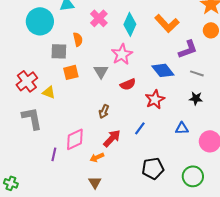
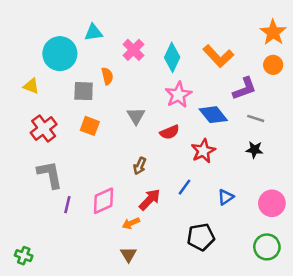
pink star: (122, 54) -> (178, 95), moved
orange square: (71, 72) -> (90, 126), moved, turned 35
yellow triangle: (49, 92) -> (31, 86), moved
blue triangle: (182, 128) -> (226, 197), moved, turned -32
purple line: (54, 154) -> (67, 205), moved
green circle: (193, 176) -> (267, 247), moved

